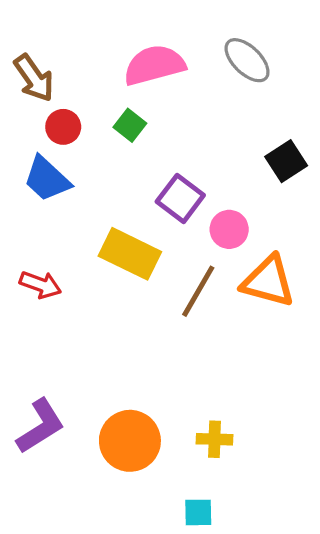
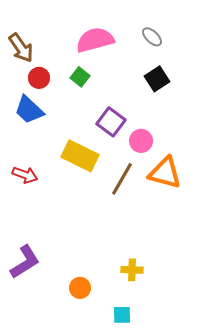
gray ellipse: (247, 60) -> (152, 37), size x0.7
black square: (286, 161) -> (157, 79), moved
orange circle: (130, 441) -> (80, 288), moved, size x0.6

